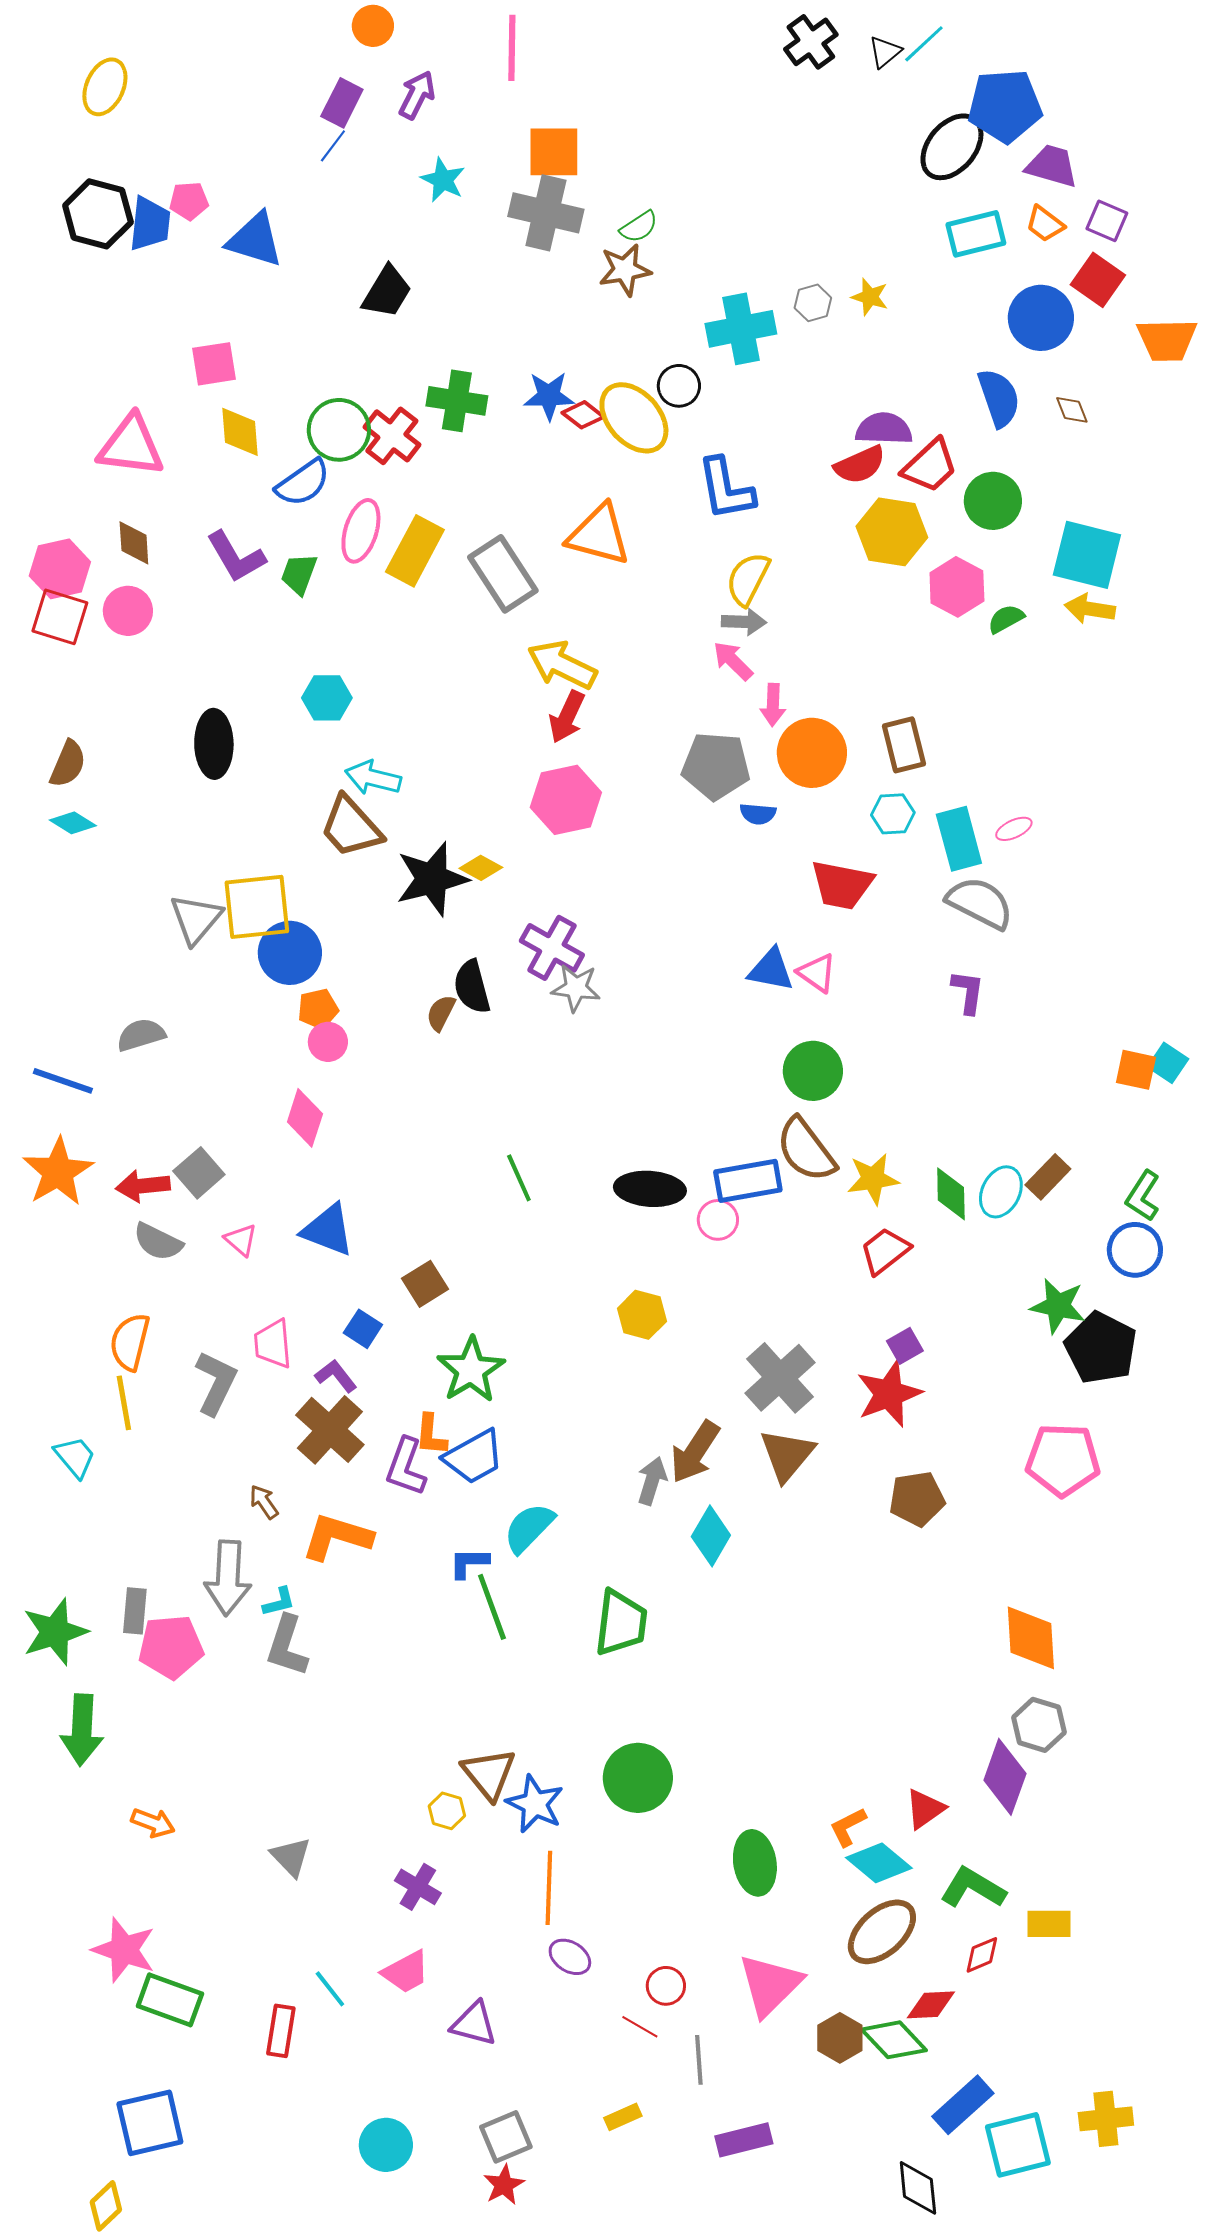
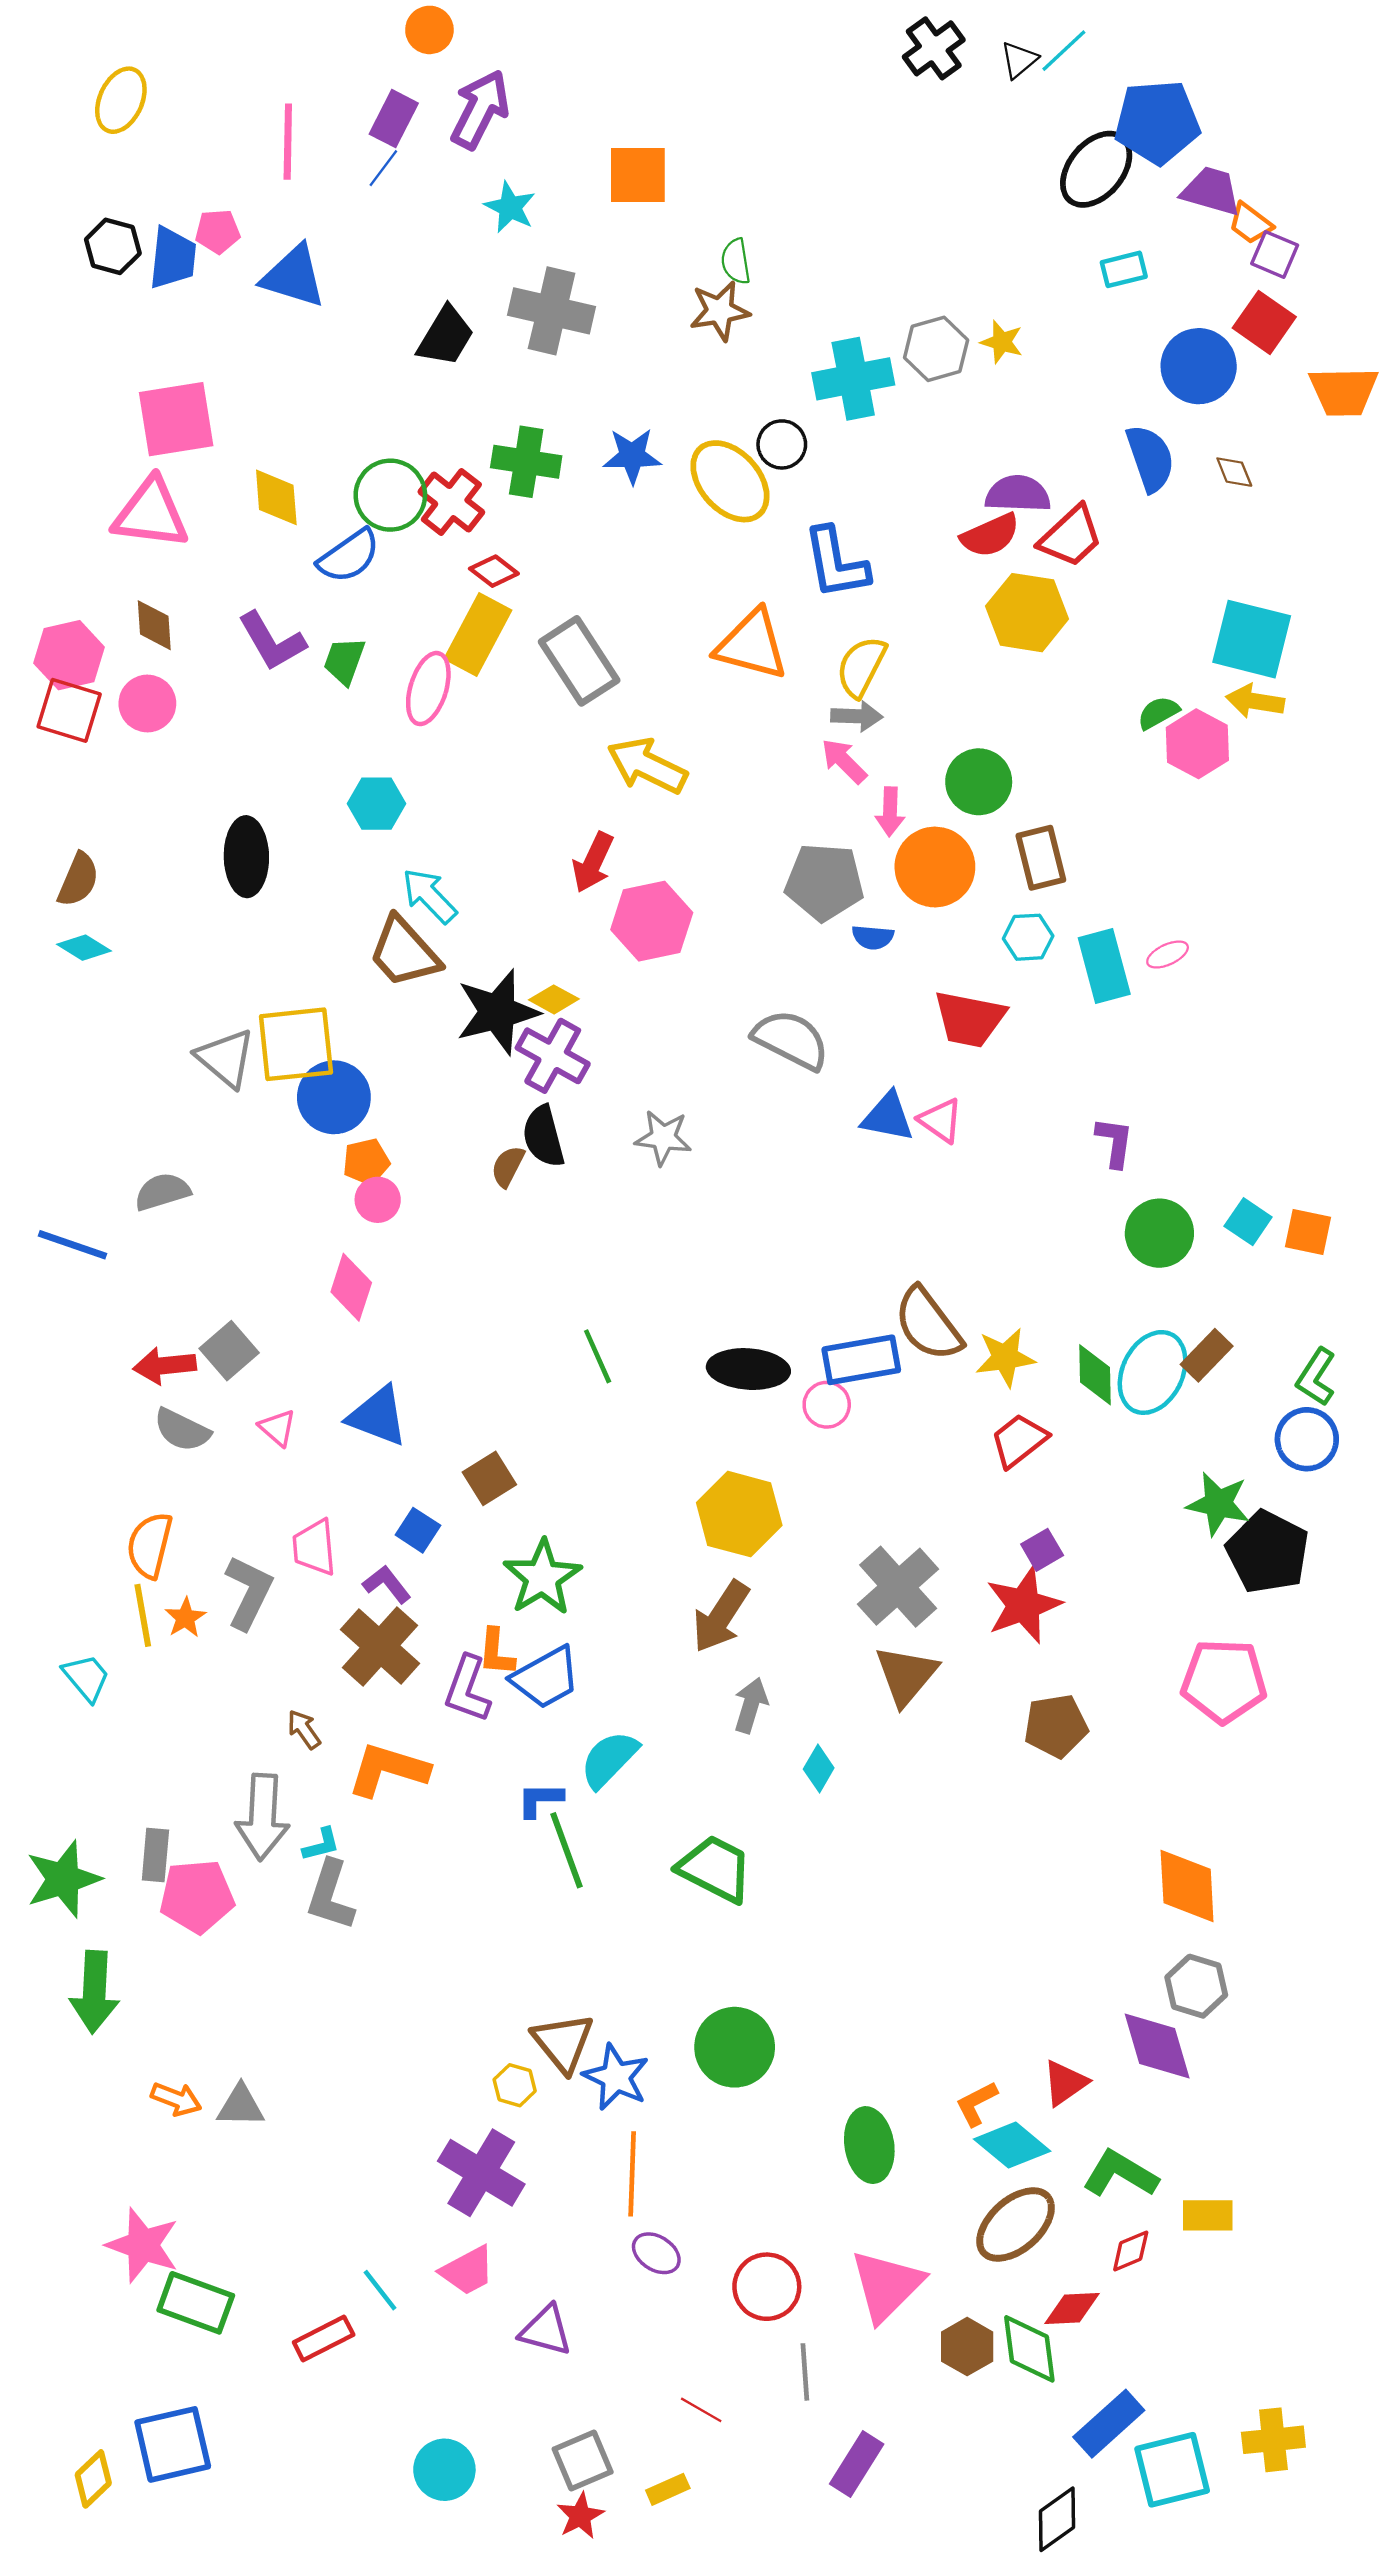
pink line: (512, 48) -> (288, 142), moved
purple arrow: (417, 95) -> (480, 109), size x1.4
gray cross: (546, 213) -> (552, 311), moved
black hexagon: (98, 214) -> (113, 246), size x0.7
orange trapezoid: (1045, 224) -> (1250, 223), moved
green semicircle: (639, 227) -> (736, 261), turned 114
cyan rectangle: (976, 234) -> (1124, 269), size x0.7
gray hexagon: (813, 303) -> (936, 349), size x1.5
pink square: (214, 364) -> (176, 419), moved, size x1.5
red diamond: (583, 415) -> (494, 571), moved
green circle: (993, 501) -> (979, 782), moved
pink ellipse: (361, 531) -> (428, 689), moved
orange triangle: (599, 535) -> (752, 645), moved
pink hexagon: (957, 587) -> (1197, 744), moved
red arrow: (567, 717) -> (593, 862), moved
cyan arrow: (373, 778) -> (429, 896), turned 32
gray semicircle: (980, 903) -> (791, 1040), moved
gray triangle: (196, 919) -> (226, 1058), turned -30
purple cross: (552, 948) -> (553, 1056), moved
cyan square: (1168, 1063) -> (1248, 1222), moved
green circle: (813, 1071) -> (1159, 1233), moved
orange star: (58, 1172) -> (185, 1618), moved, size x0.5
cyan ellipse: (1001, 1192) -> (1153, 1372), size x1.4
yellow hexagon: (642, 1315) -> (739, 1514), size x1.5
brown arrow: (695, 1452) -> (721, 1617), moved
cyan diamond: (711, 1536) -> (819, 1769), size x0.7
green trapezoid: (621, 1623) -> (715, 1869), turned -70
purple diamond: (1005, 1777) -> (1157, 2046), turned -36
gray triangle: (291, 1857) -> (241, 2106), moved, turned -45
purple cross: (418, 1887) -> (481, 2173), size x1.6
red circle: (666, 1986) -> (767, 2287), size x1.5
red line: (640, 2027) -> (701, 2410), moved
red rectangle: (281, 2031) -> (324, 2338), turned 54
green diamond: (894, 2040) -> (1029, 2349), turned 36
yellow rectangle: (623, 2117) -> (668, 2489), moved
purple rectangle: (744, 2140) -> (857, 2464), turned -44
black diamond: (918, 2188) -> (1057, 2519), turned 60
yellow diamond: (106, 2206) -> (93, 2479), moved

